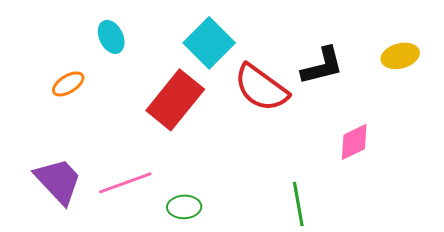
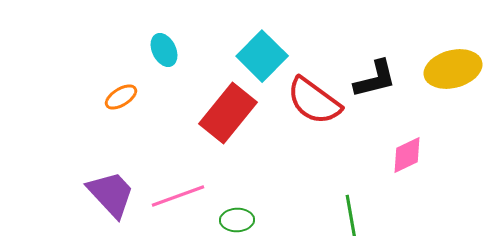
yellow ellipse: (400, 56) -> (453, 69), size x1.5

